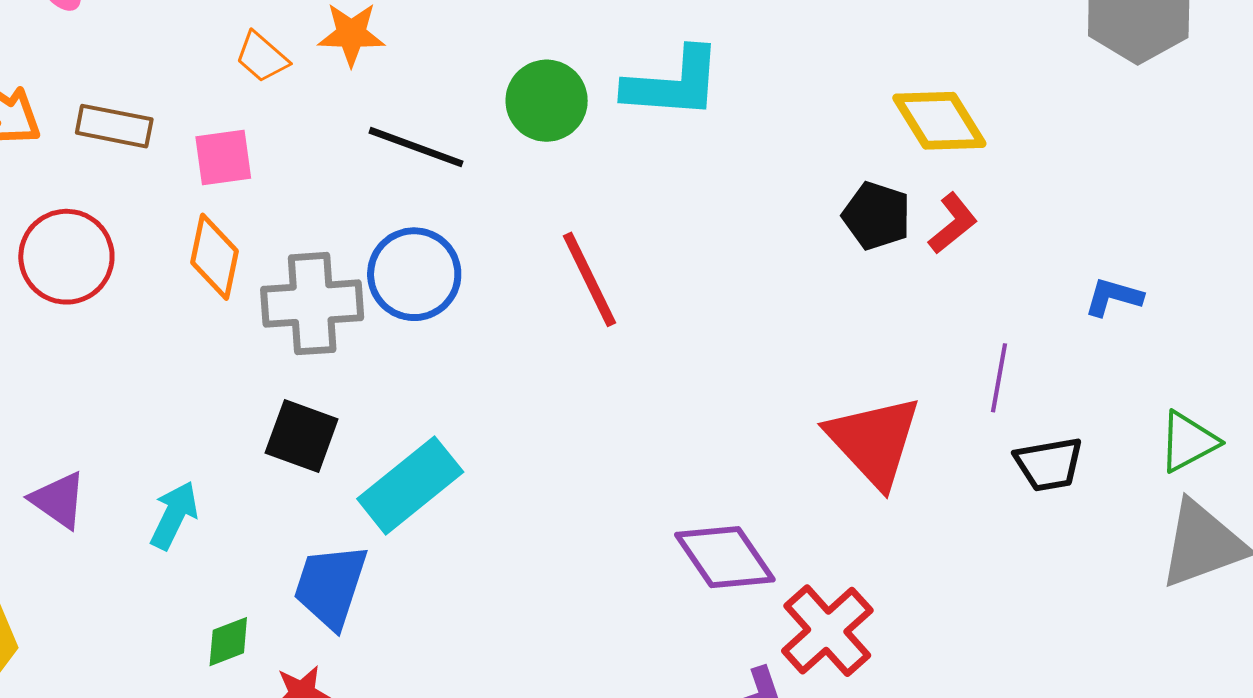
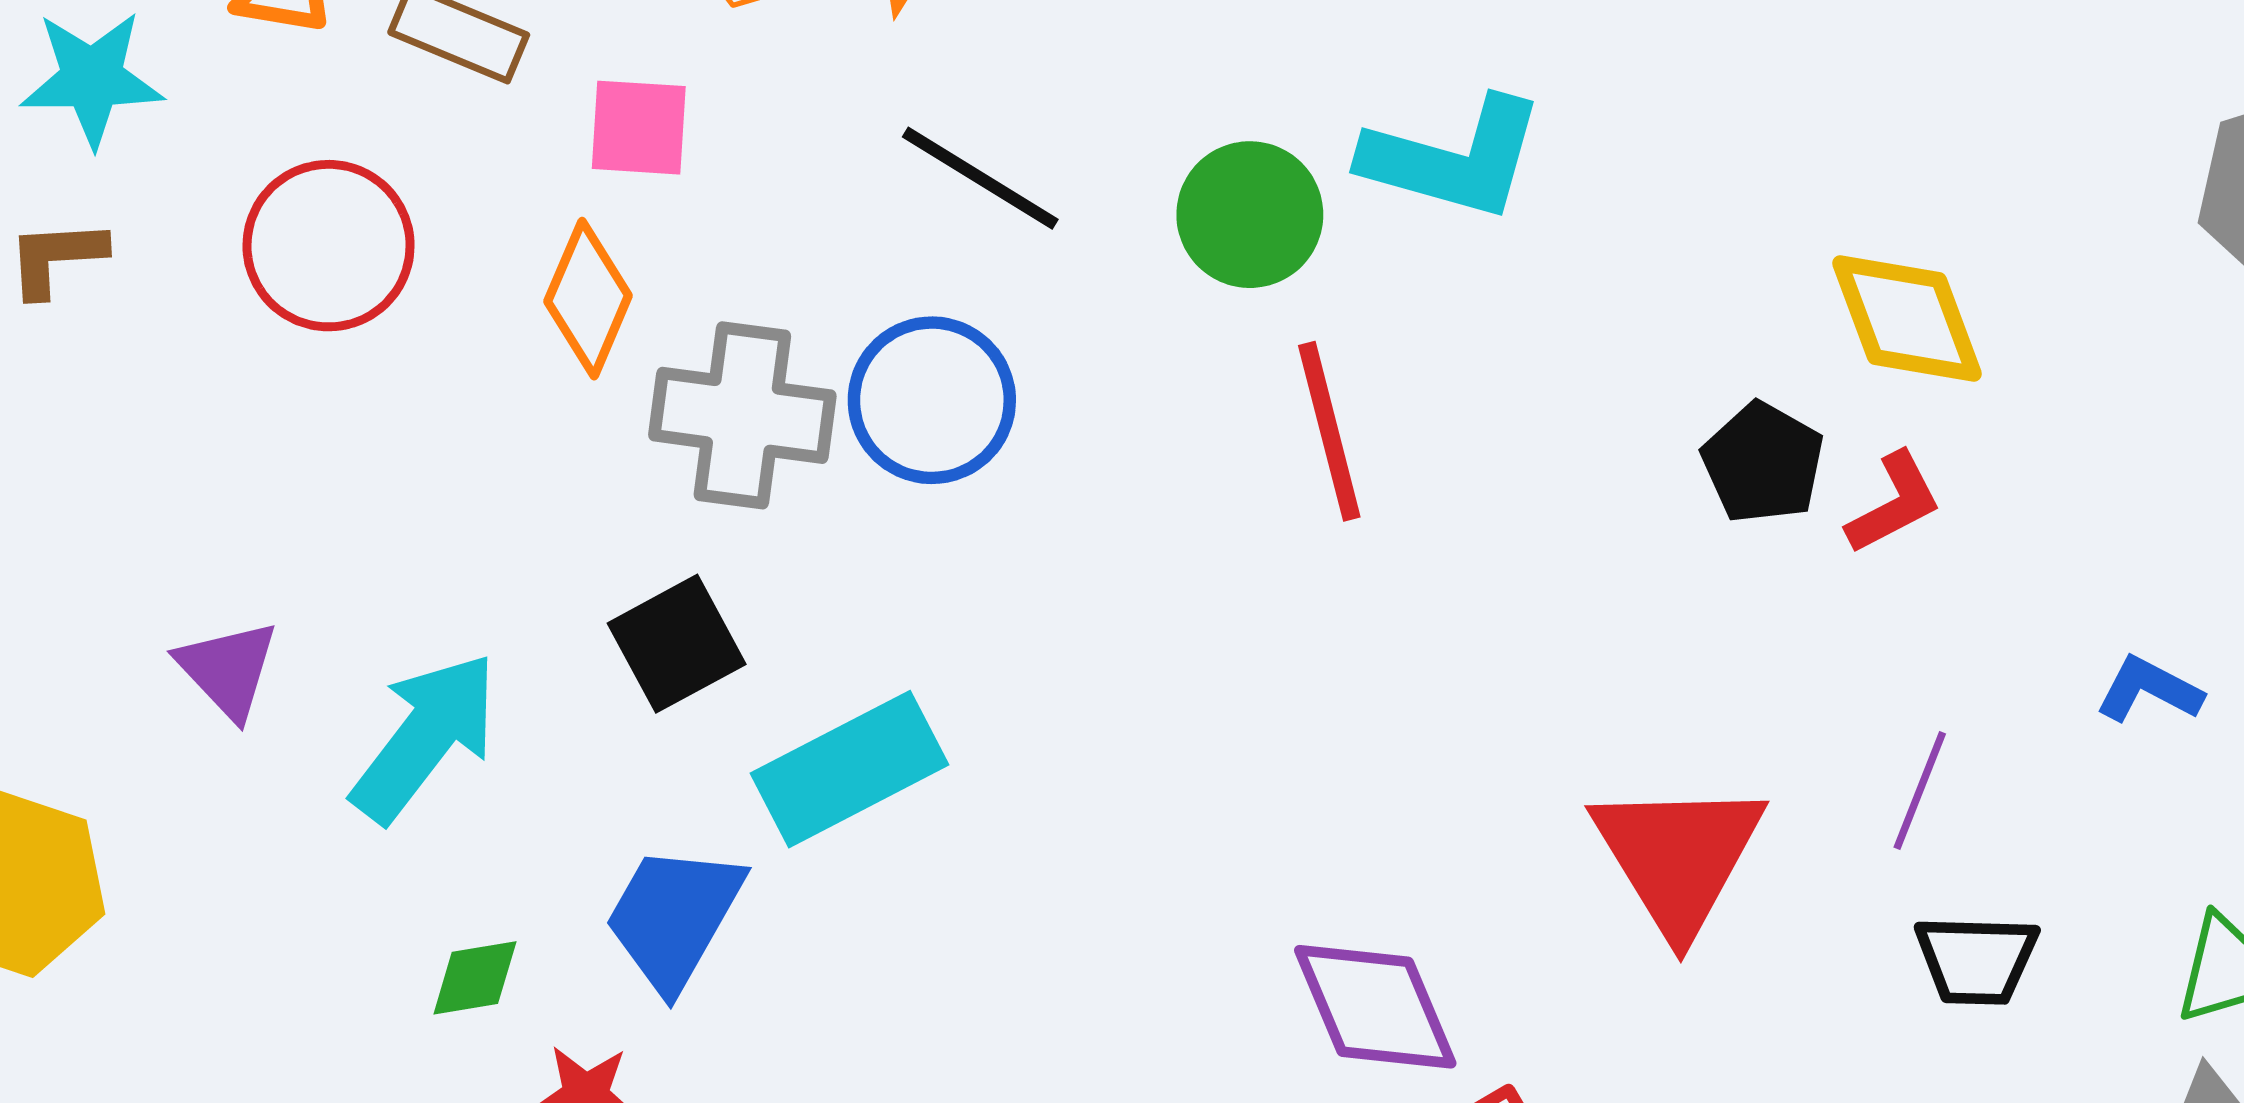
green circle: (547, 101) -> (1250, 215), moved
red line: (589, 279) -> (1329, 431), moved
black square: (302, 436) -> (677, 644), turned 30
cyan arrow: (174, 515) -> (425, 737), size x1.5

